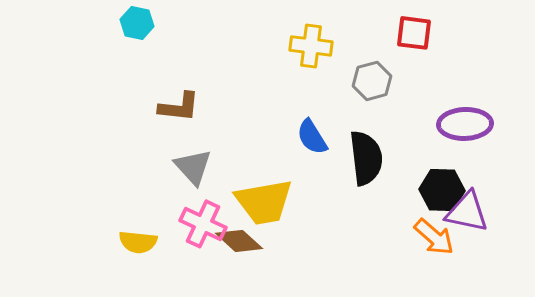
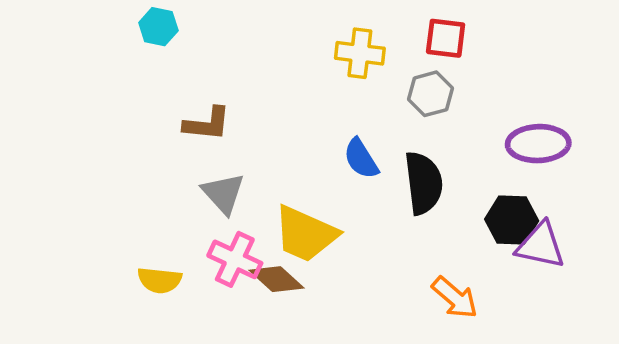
red square: (414, 33) -> (446, 38), moved
yellow trapezoid: (264, 202) -> (305, 234), turned 34
orange arrow: (434, 237) -> (455, 298), moved

